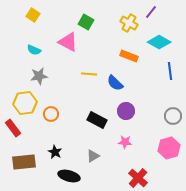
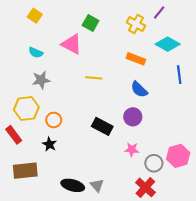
blue semicircle: (115, 83) -> (139, 89), moved
gray circle: (173, 116) -> (154, 163), moved
black star: (55, 152) -> (50, 144), moved
gray triangle: (93, 156) -> (97, 185), moved, turned -40

